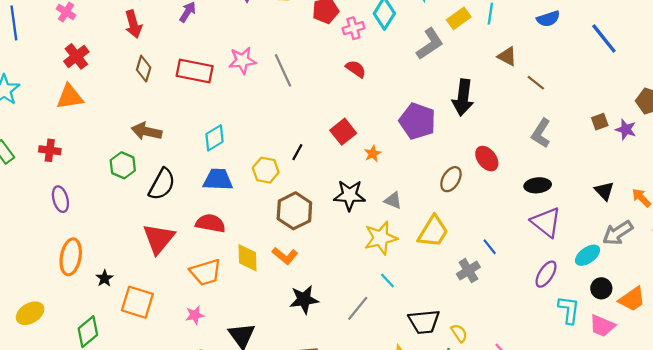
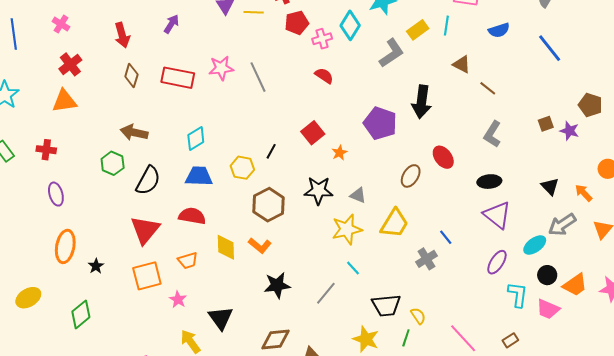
orange trapezoid: (206, 272) -> (188, 260), size x0.7
orange square: (137, 302) -> (147, 276), moved, turned -32
pink star: (195, 315) -> (178, 299), turned -30

